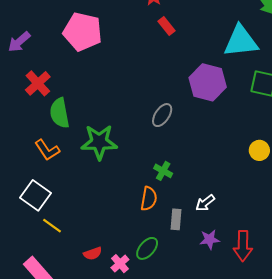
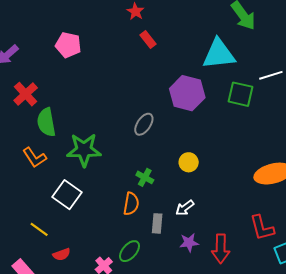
pink pentagon: (83, 32) -> (68, 45), size x0.7
yellow circle: (259, 150) -> (189, 162), moved
white square: (36, 195) -> (67, 195), moved
red semicircle: (93, 253) -> (62, 254), moved

